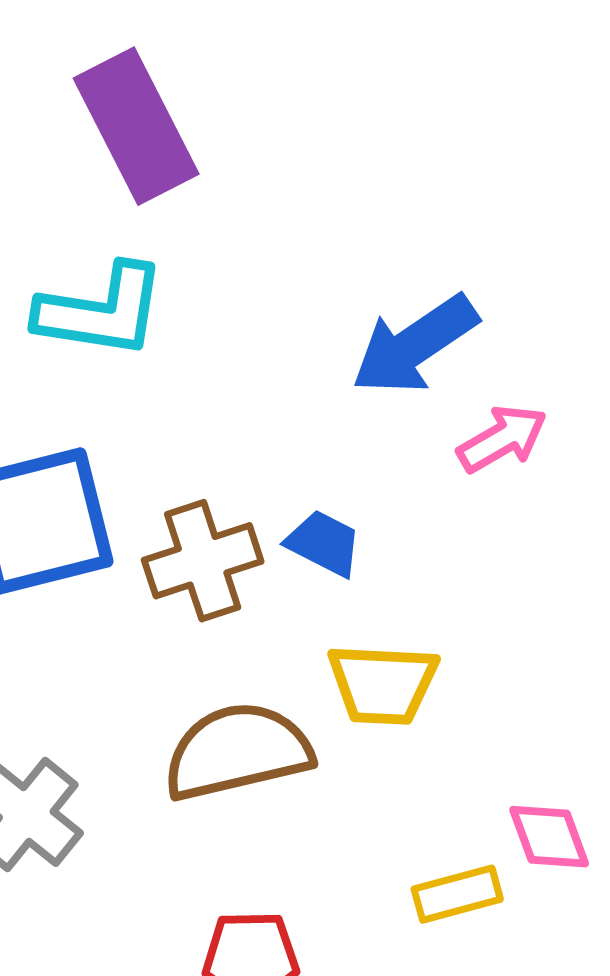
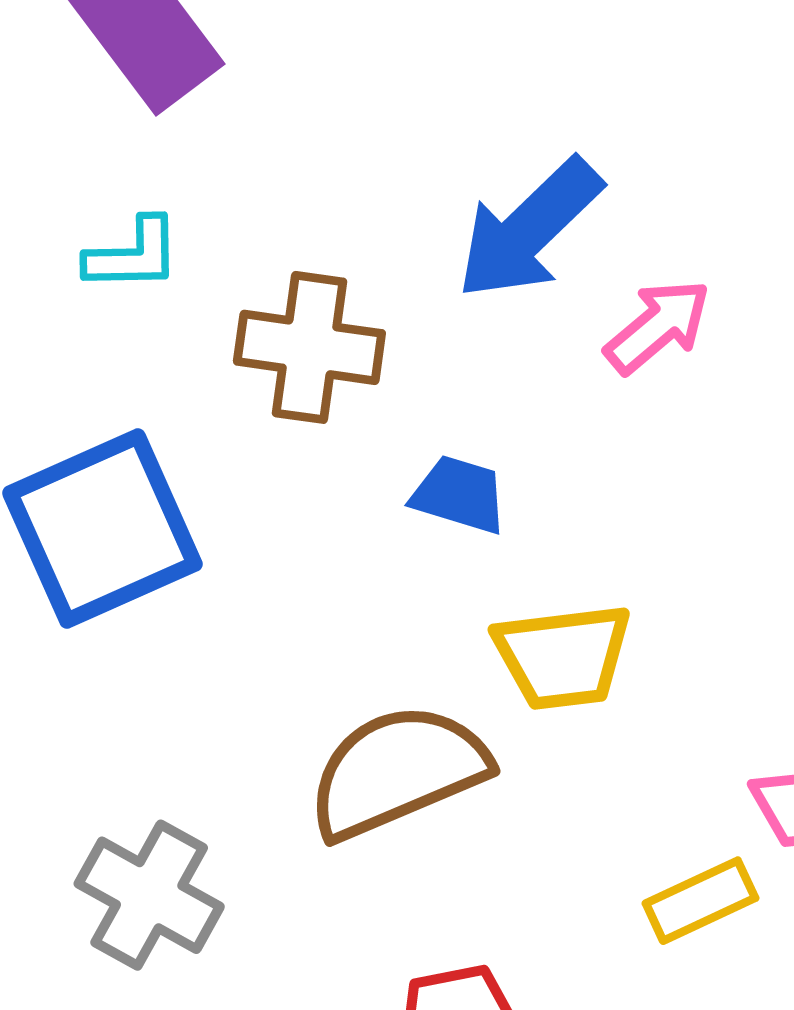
cyan L-shape: (101, 311) -> (133, 255), size x0.6
brown cross: (203, 561) -> (309, 347), moved, turned 36

